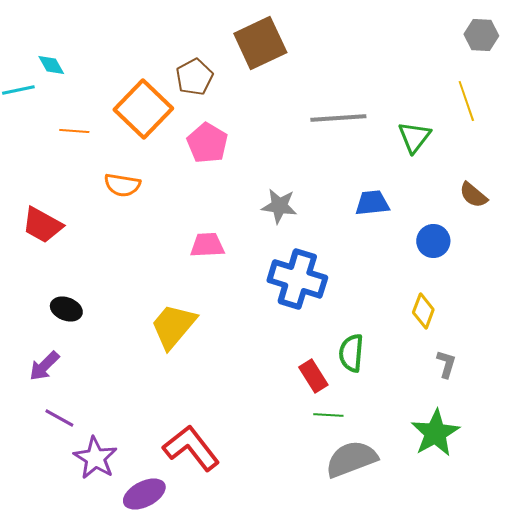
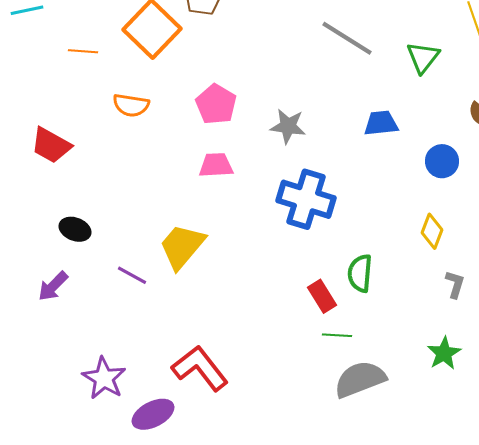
gray line: (338, 118) -> (347, 38), turned 36
pink pentagon: (207, 143) -> (216, 104), moved
purple line: (59, 418) -> (132, 275), moved
green star: (435, 433) -> (444, 353), size x0.7

